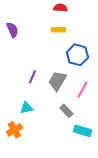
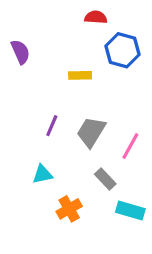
yellow rectangle: (58, 30) -> (80, 75), moved
blue hexagon: (77, 55) -> (123, 50), moved
orange cross: (14, 130) -> (69, 209), moved

